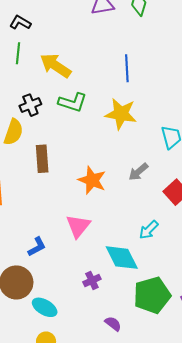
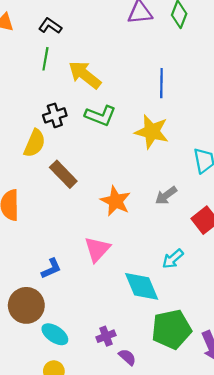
brown rectangle: (42, 159) -> (63, 174), turned -44
purple cross: (92, 281) -> (106, 336), moved

